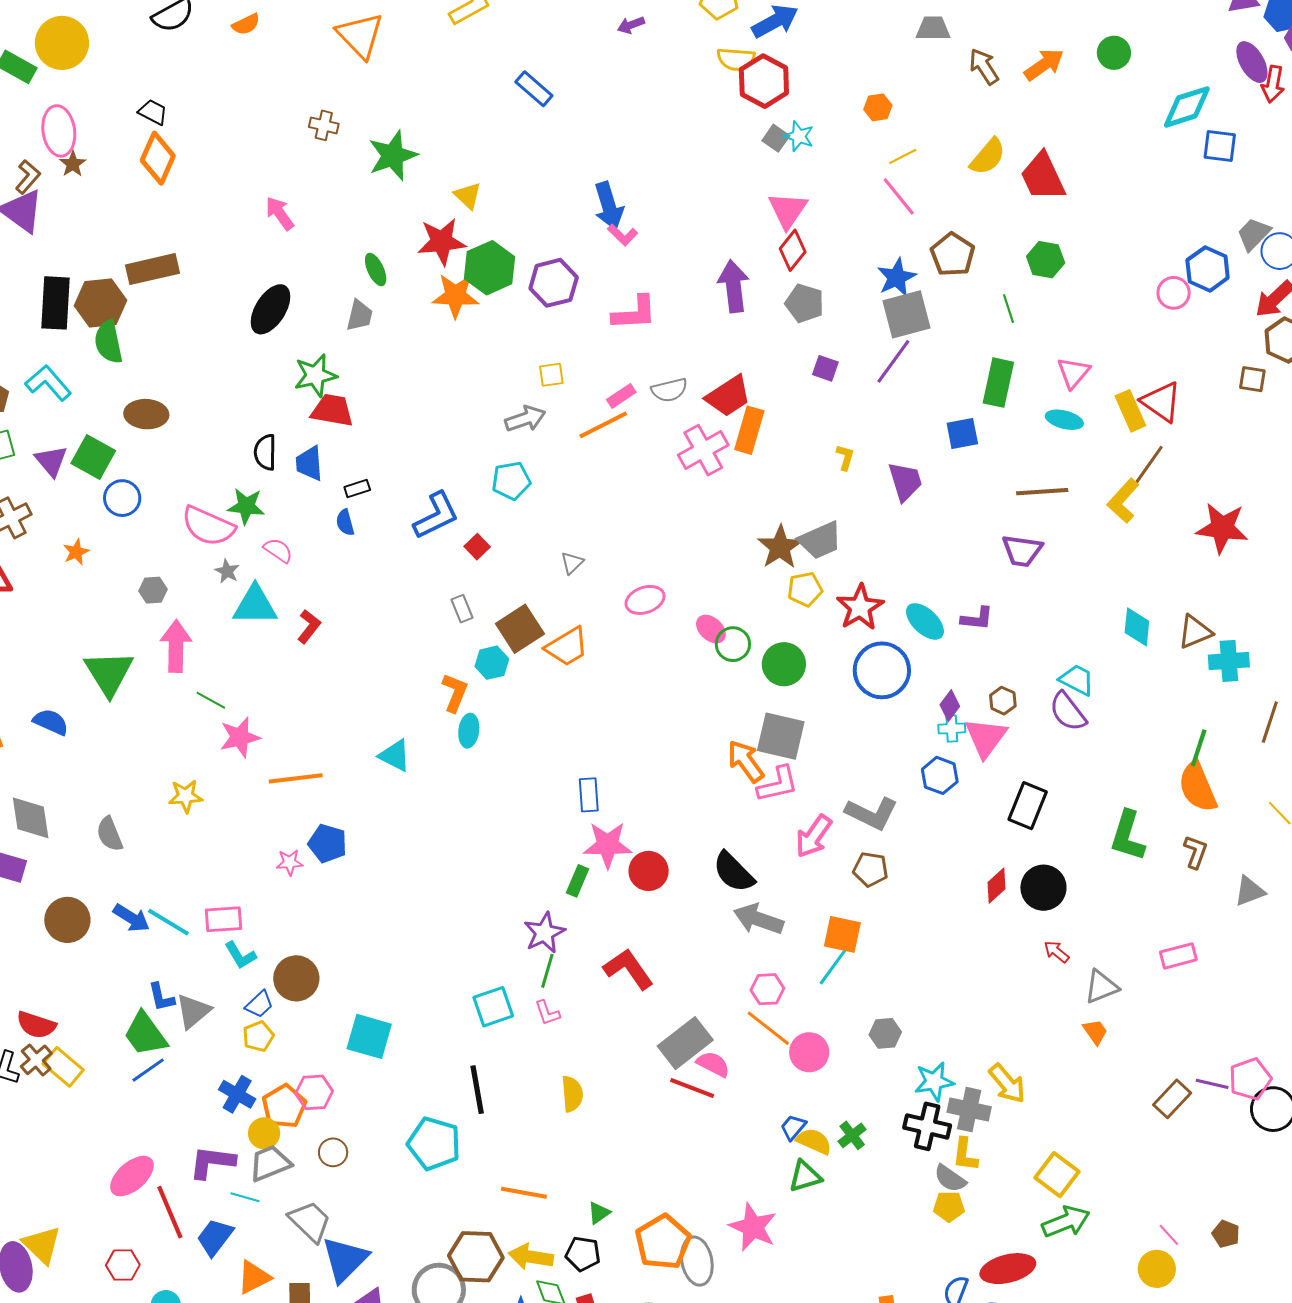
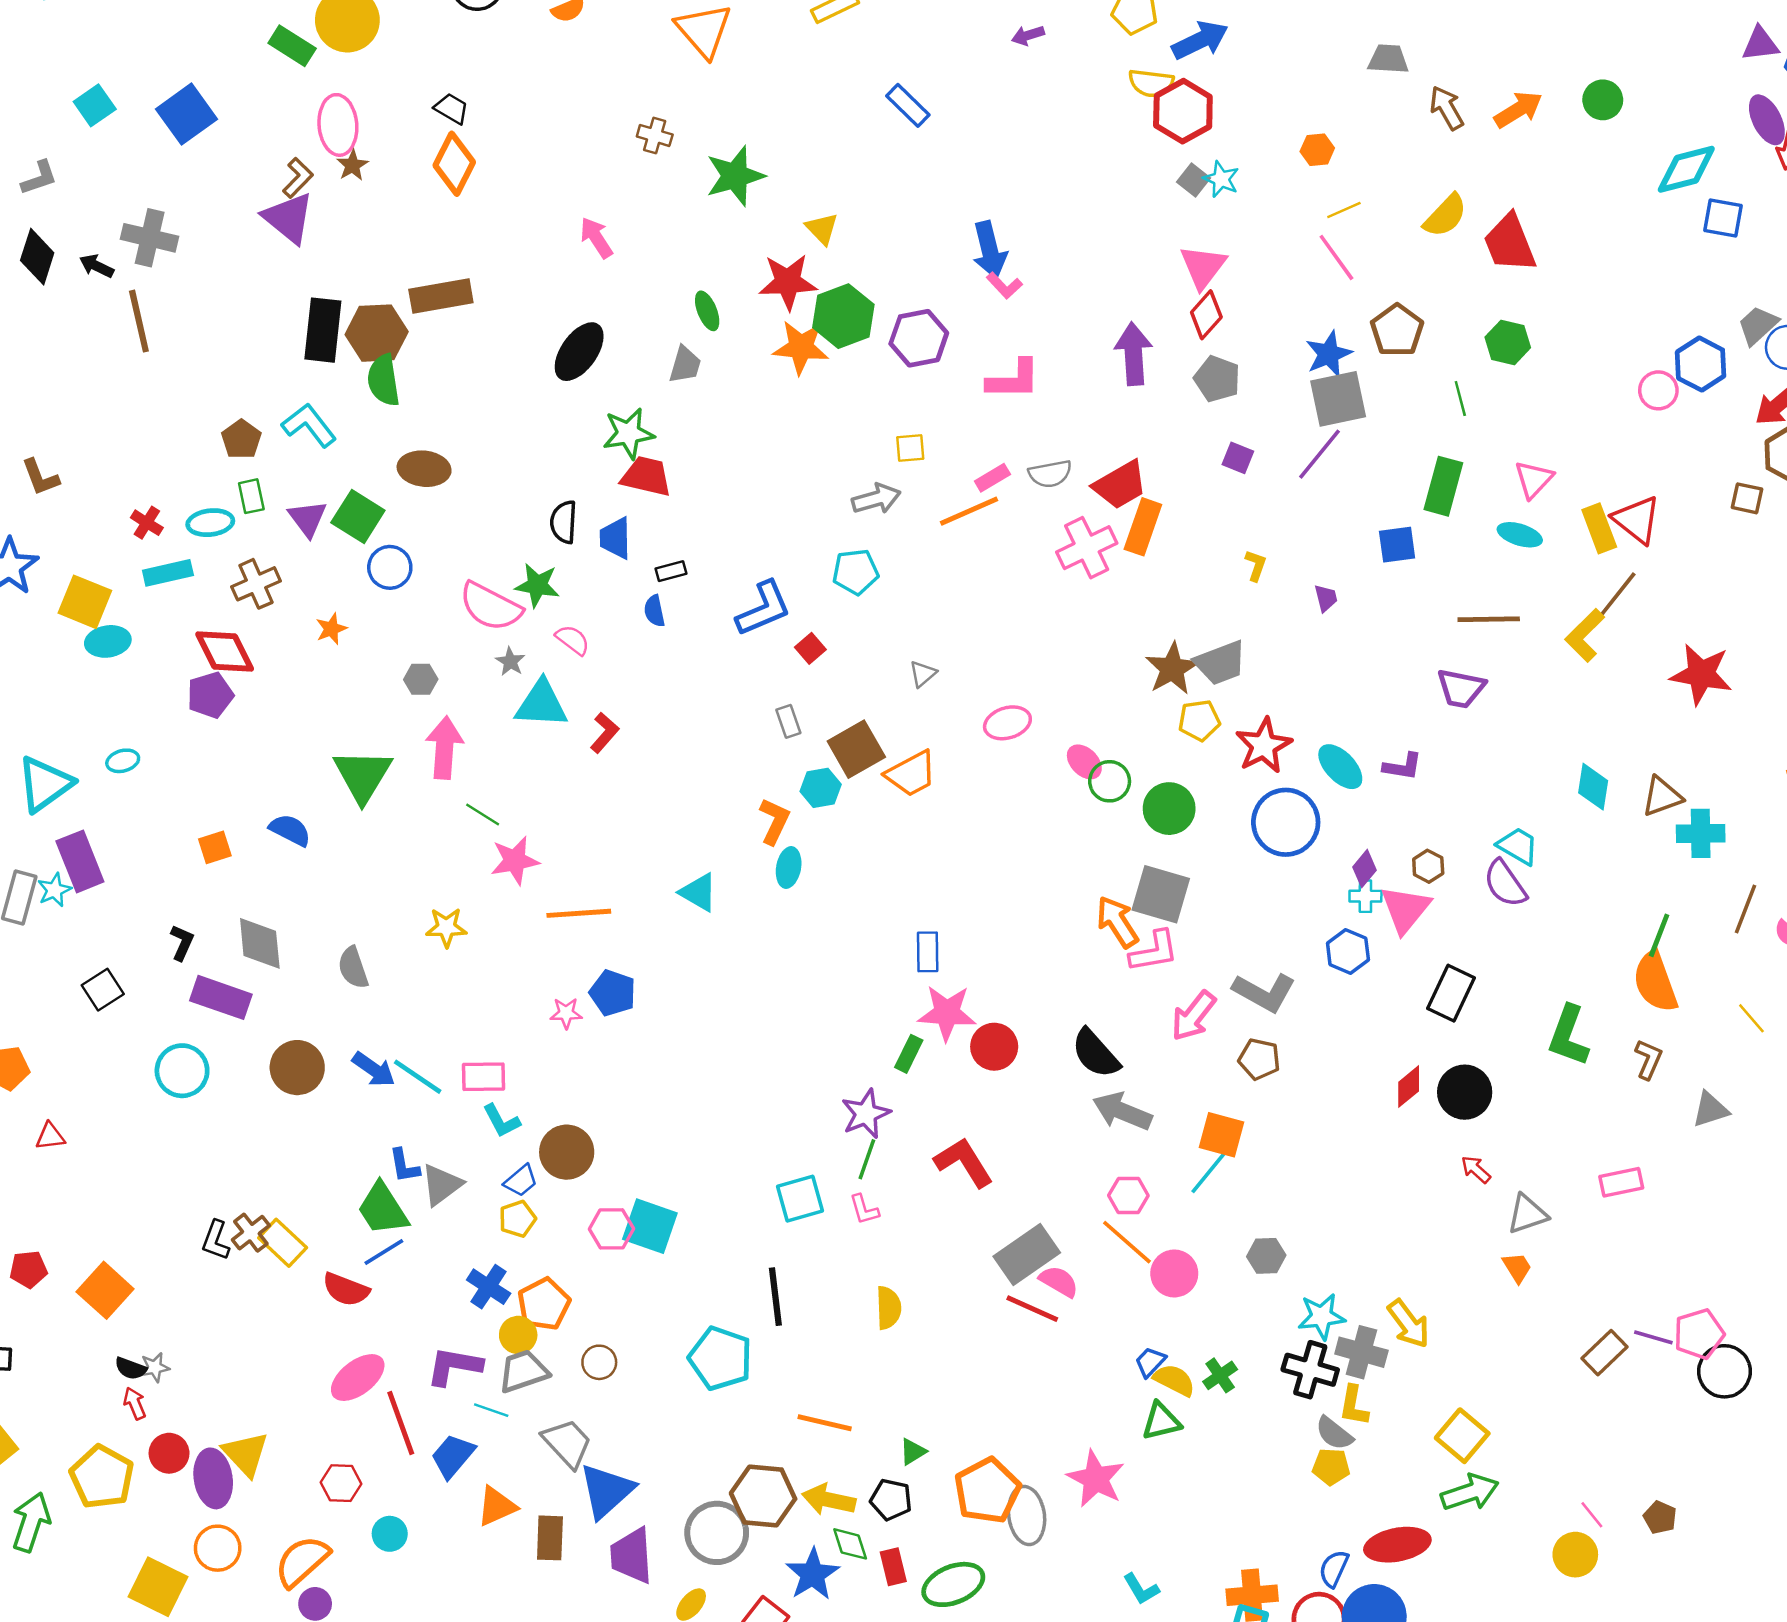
purple trapezoid: (905, 481) -> (1326, 598), size x0.6
red semicircle: (36, 1025) -> (346, 1289), moved
pink hexagon: (314, 1092) -> (612, 1229), moved

